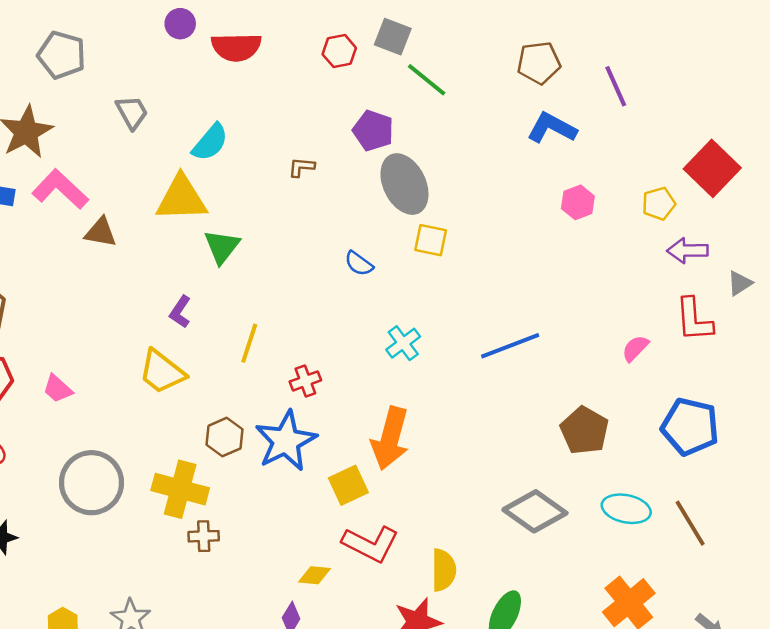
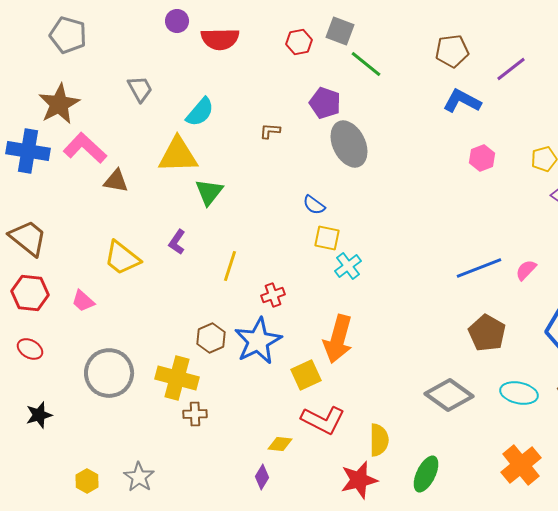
gray pentagon: (62, 55) -> (68, 35), moved
purple line: (616, 86) -> (511, 69), turned 76
yellow square: (431, 240) -> (327, 238), moved
blue line: (510, 346) -> (479, 268), moved
yellow trapezoid: (162, 372) -> (122, 258), moved

